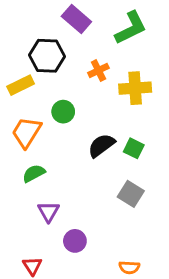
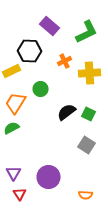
green semicircle: (34, 173) -> (12, 128), moved
purple triangle: (48, 212) -> (14, 173), moved
purple circle: (75, 241) -> (48, 177), size x1.5

